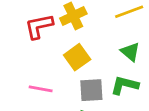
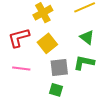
red L-shape: (39, 26) -> (19, 38), moved

